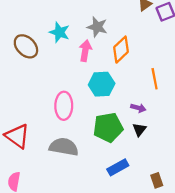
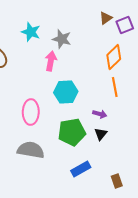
cyan star: (59, 32) -> (31, 32), moved
orange diamond: (121, 50) -> (114, 57), moved

